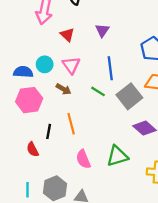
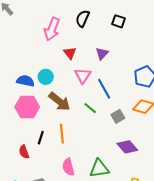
pink triangle: (71, 65) -> (83, 76), moved
blue line: (110, 68) -> (104, 89), turned -30
brown arrow: (64, 89) -> (59, 102), size x1.6
gray square: (129, 96) -> (118, 116), size x0.6

